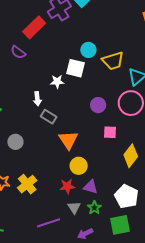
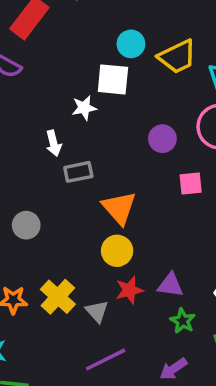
gray rectangle: (49, 117) -> (78, 172), turned -35
yellow circle: (79, 166) -> (117, 251), moved
gray triangle: (74, 208) -> (97, 311), moved

